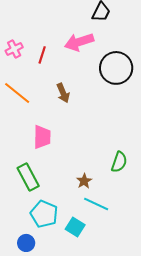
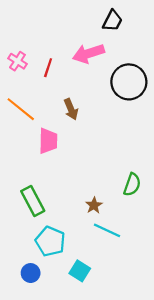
pink cross: (14, 49) -> (17, 61), turned -30
pink trapezoid: (42, 137) -> (48, 141), moved
cyan square: (75, 227) -> (80, 271), moved

